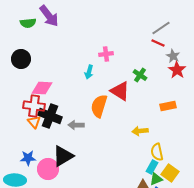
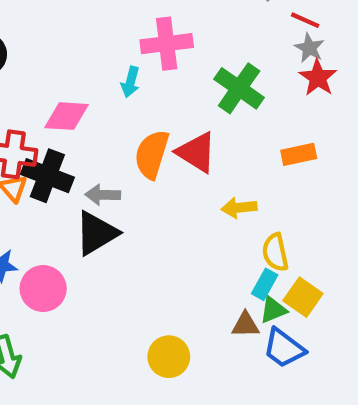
red line: (158, 43) -> (305, 20), moved
pink cross: (106, 54) -> (167, 44), size x1.6
green cross: (140, 75) -> (239, 88), size x1.6
pink diamond: (42, 88) -> (67, 116), moved
red triangle: (120, 91) -> (196, 152), moved
black triangle: (63, 156) -> (96, 233), moved

